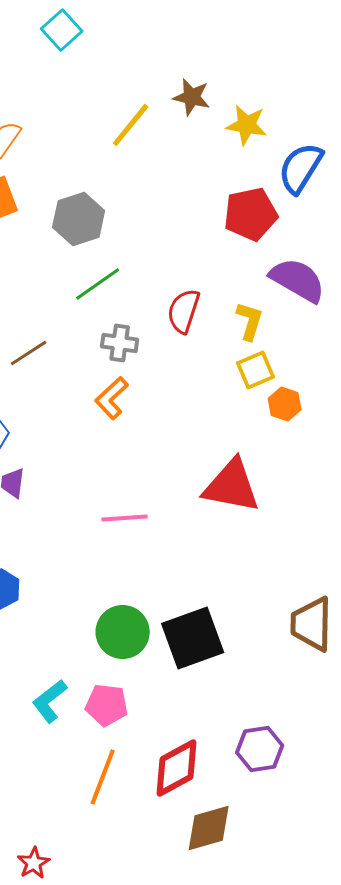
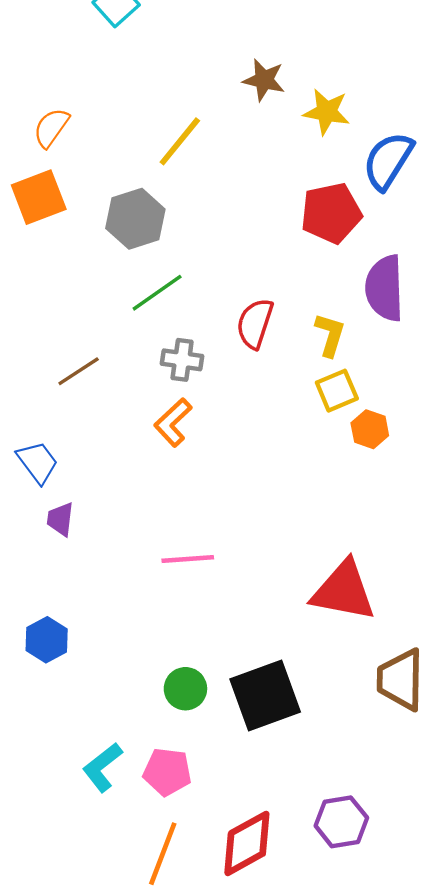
yellow line: (131, 125) -> (180, 141), moved
purple semicircle: (298, 280) -> (385, 288), turned -122
red triangle: (232, 486) -> (344, 591), moved
green circle: (123, 632) -> (185, 689), size x0.7

